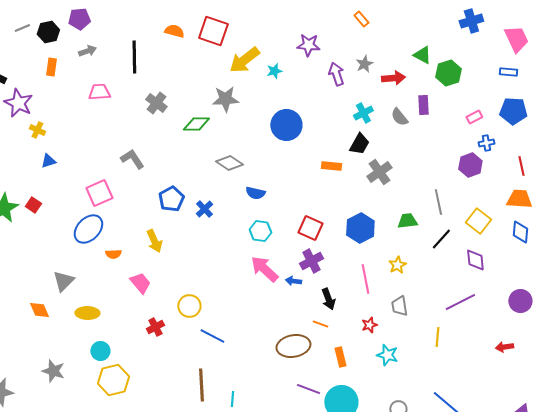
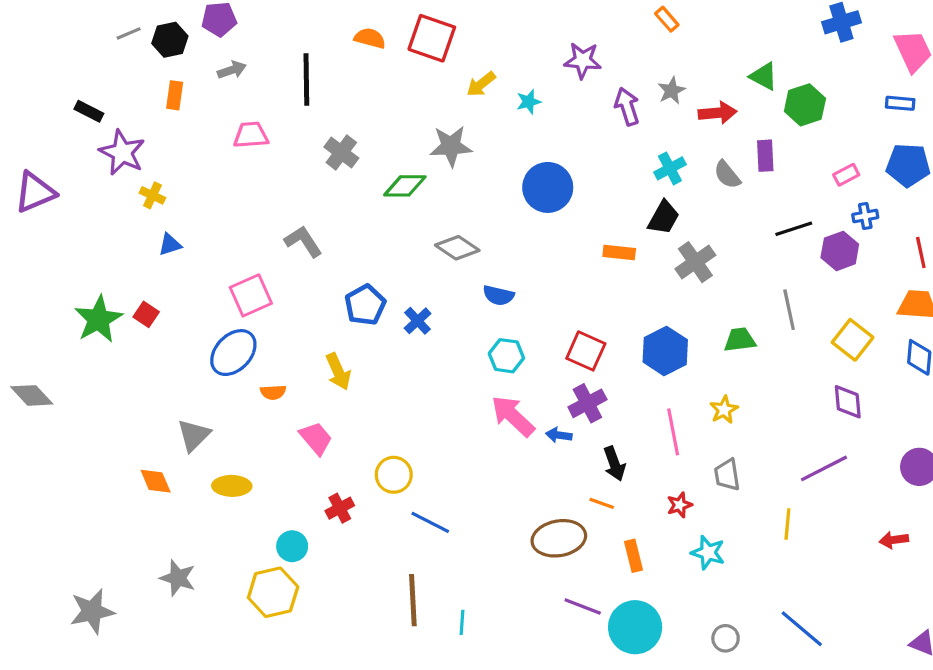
yellow arrow: (244, 60) -> (481, 84), size x0.6
black line: (441, 239) -> (794, 229), moved, turned 30
cyan circle: (100, 351) -> (292, 546), moved

